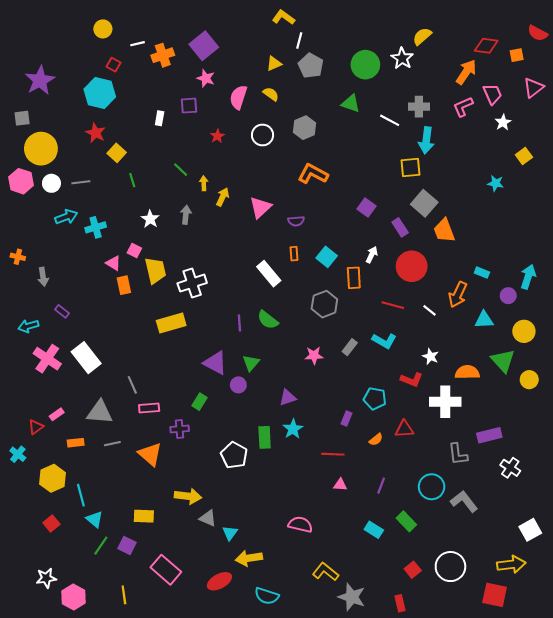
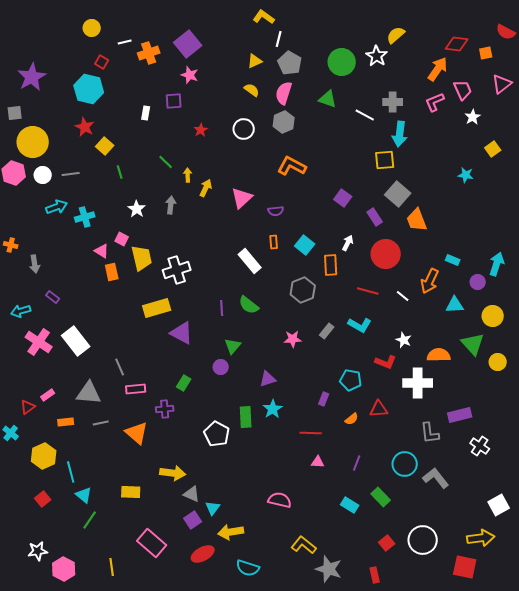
pink semicircle: (238, 97) -> (284, 93), moved
purple triangle: (215, 363) -> (182, 333), moved
purple square: (127, 546) -> (193, 520), moved, turned 30

